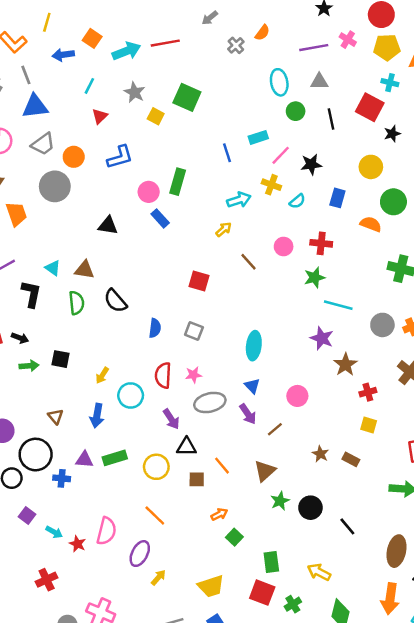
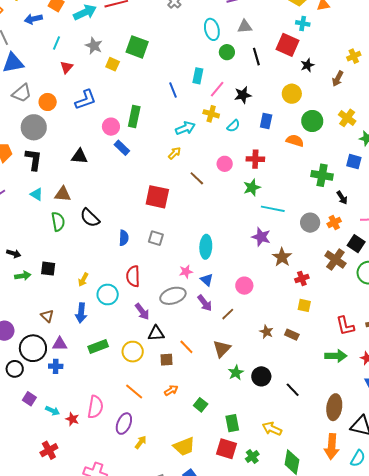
cyan rectangle: (258, 137) -> (198, 76), turned -56
red square: (199, 281) -> (157, 197), size x1.4
black L-shape: (31, 294) -> (34, 159), moved
pink star: (194, 375) -> (186, 272), moved
purple triangle: (84, 460) -> (60, 344), moved
orange arrow: (219, 514) -> (171, 390), moved

